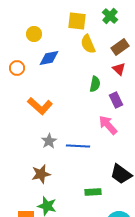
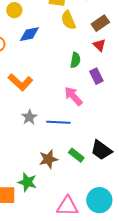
pink arrow: (108, 125) -> (73, 96), moved
brown star: (41, 174) -> (48, 159), moved
green rectangle: (93, 192) -> (76, 155), moved, turned 42

